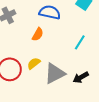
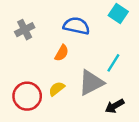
gray triangle: (55, 73) -> (91, 83), moved

